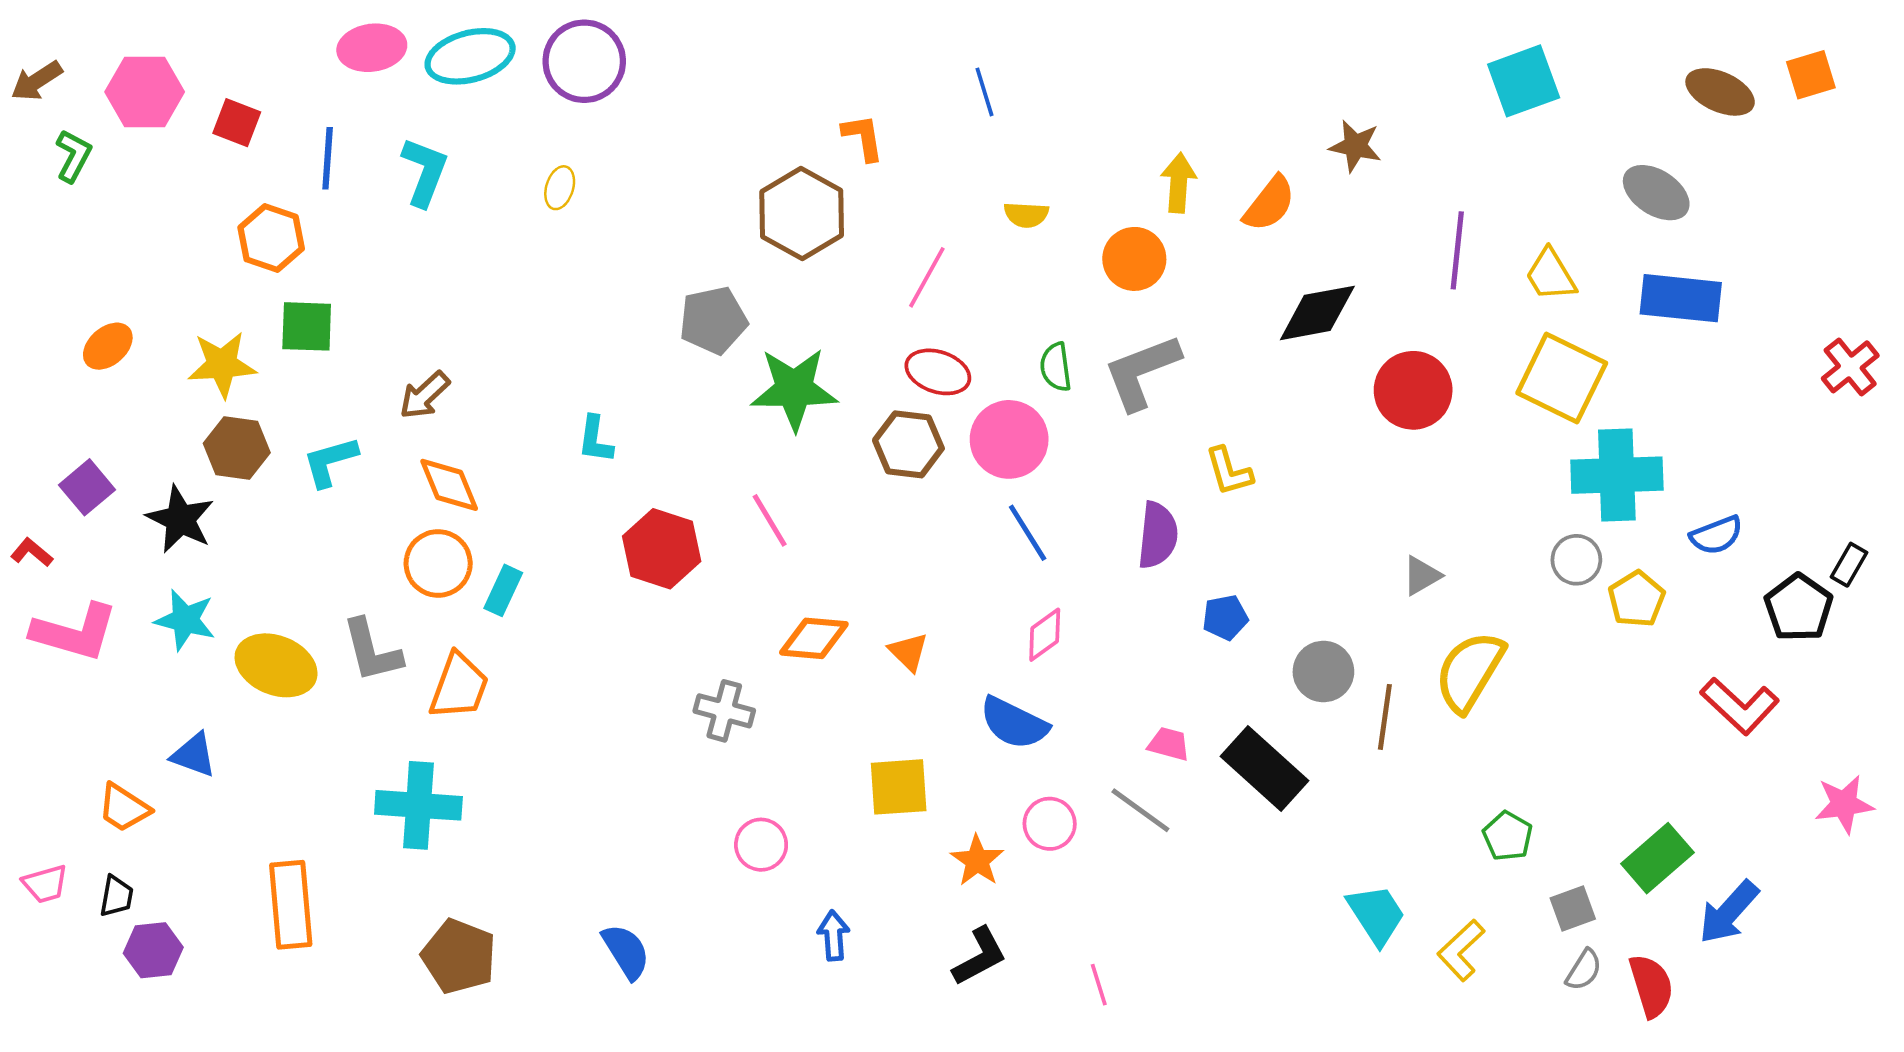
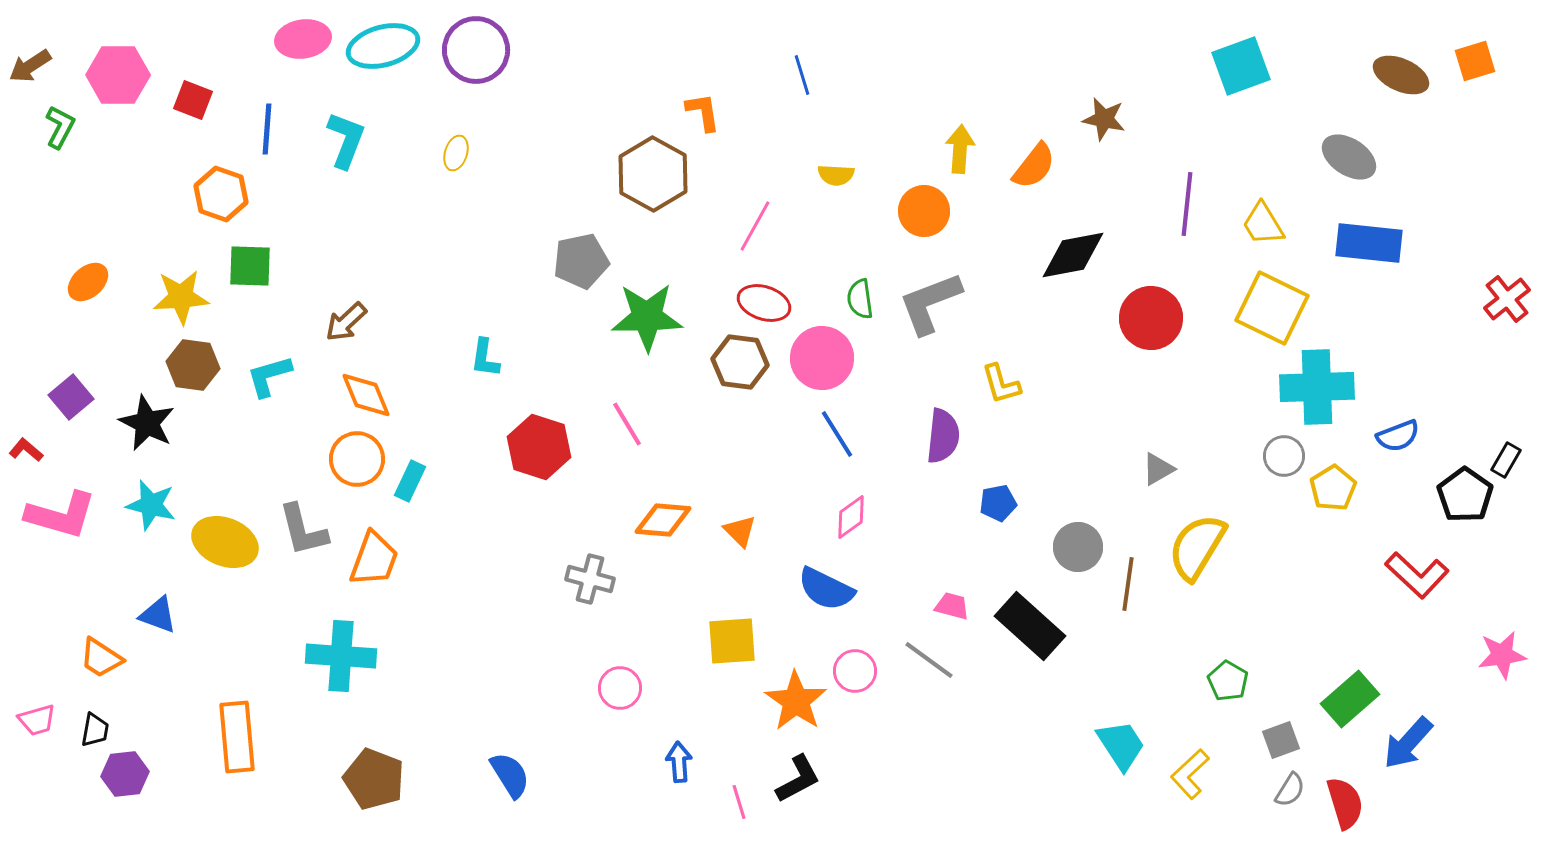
orange star: (977, 861) -> (796, 701), size x1.4
pink line: (1099, 985) -> (739, 802), moved

